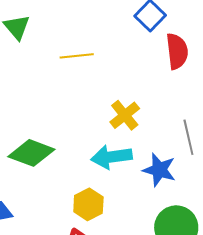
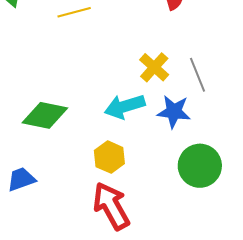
yellow cross: (125, 115) -> (154, 67), moved

